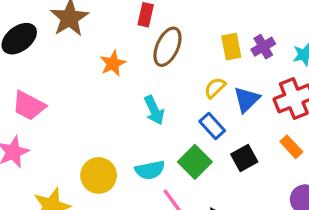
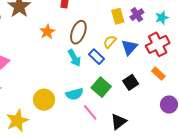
brown ellipse: (167, 47) -> (78, 32), moved
blue rectangle: (212, 126) -> (97, 57), moved

